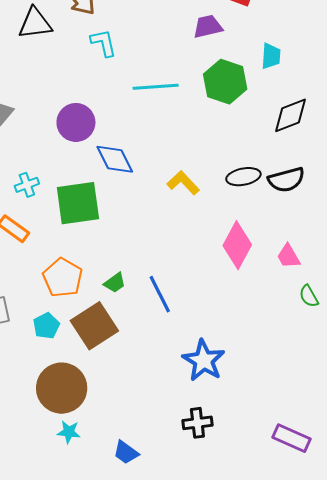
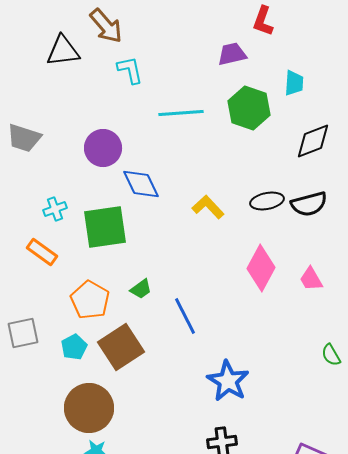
green trapezoid: (115, 283) -> (141, 289), moved
green semicircle: (309, 296) -> (331, 355), moved

